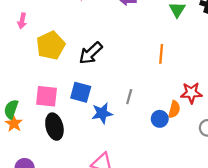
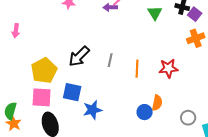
yellow pentagon: (51, 45) -> (44, 71), moved
orange line: (161, 54) -> (137, 69), moved
red star: (191, 93) -> (168, 68), moved
gray line: (129, 97) -> (110, 60), moved

